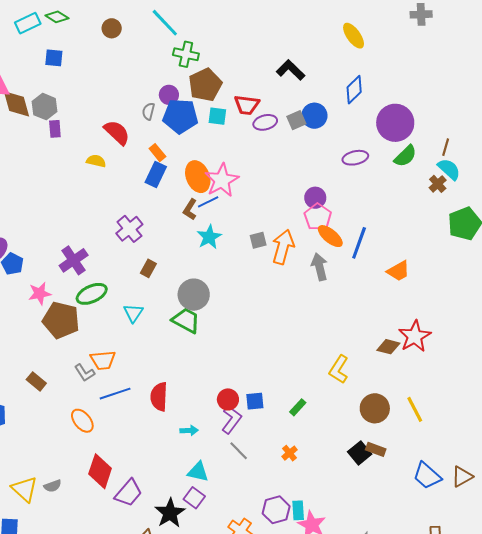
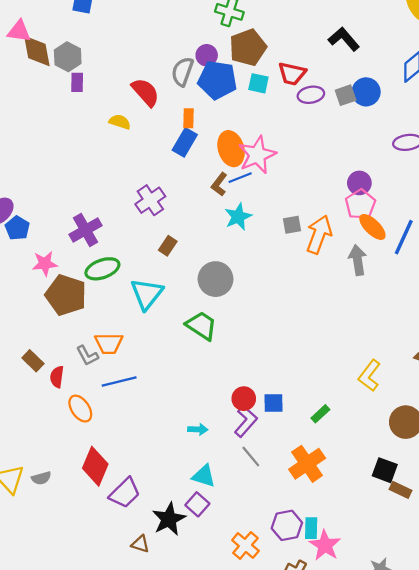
gray semicircle: (148, 111) -> (182, 72), size x1.5
orange rectangle: (157, 153) -> (188, 118), turned 36
cyan triangle: (133, 313) -> (147, 294), size x1.5
green trapezoid: (186, 320) -> (201, 326), moved
red semicircle: (159, 397) -> (57, 377), moved, size x0.7
brown rectangle: (376, 449) -> (401, 490), moved
orange cross: (290, 453) -> (307, 464), size x2.0
black square: (360, 453) -> (385, 470), turned -35

